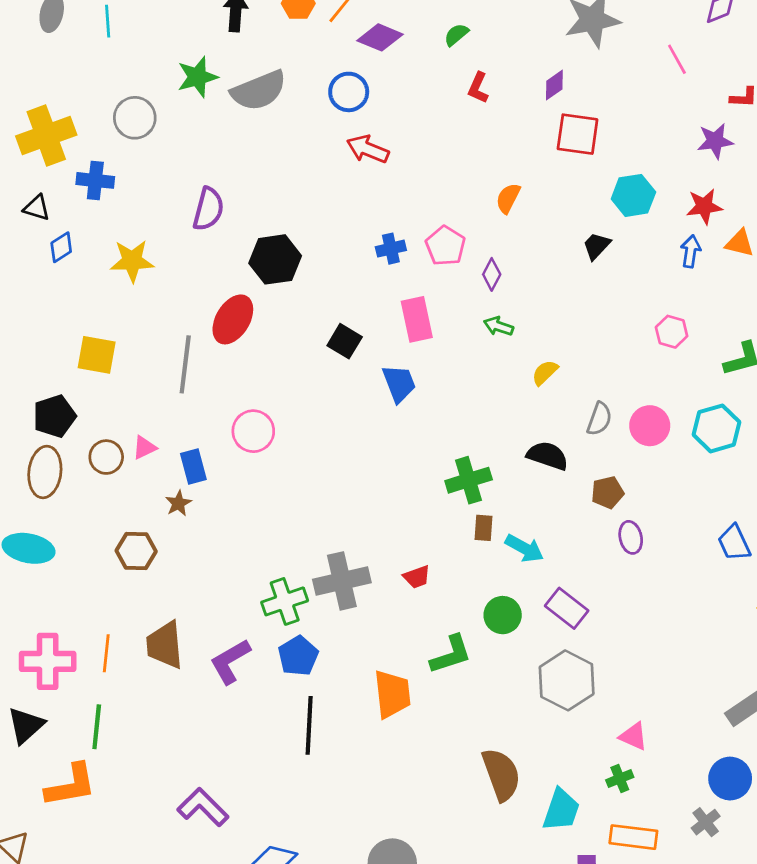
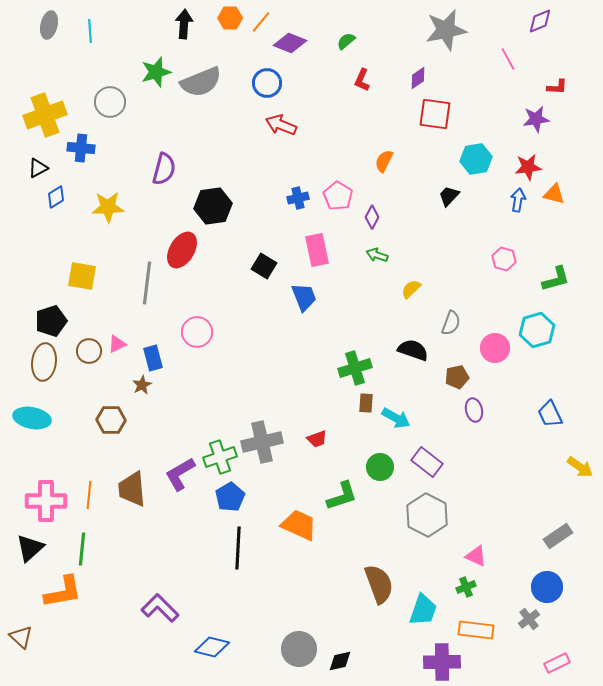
black triangle: (37, 208) -> (38, 168), turned -45
pink circle: (650, 426) -> (495, 348), moved
purple L-shape: (230, 661) -> (180, 474), moved
orange trapezoid: (392, 694) -> (299, 525), turned -60

